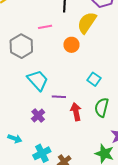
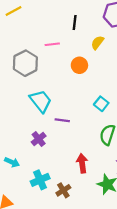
yellow semicircle: (87, 23) -> (97, 43), size x0.6
red arrow: (76, 112) -> (82, 163), moved

